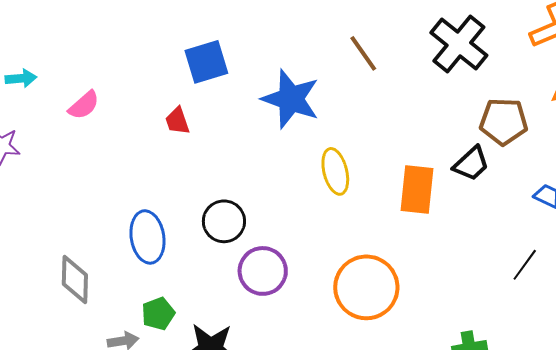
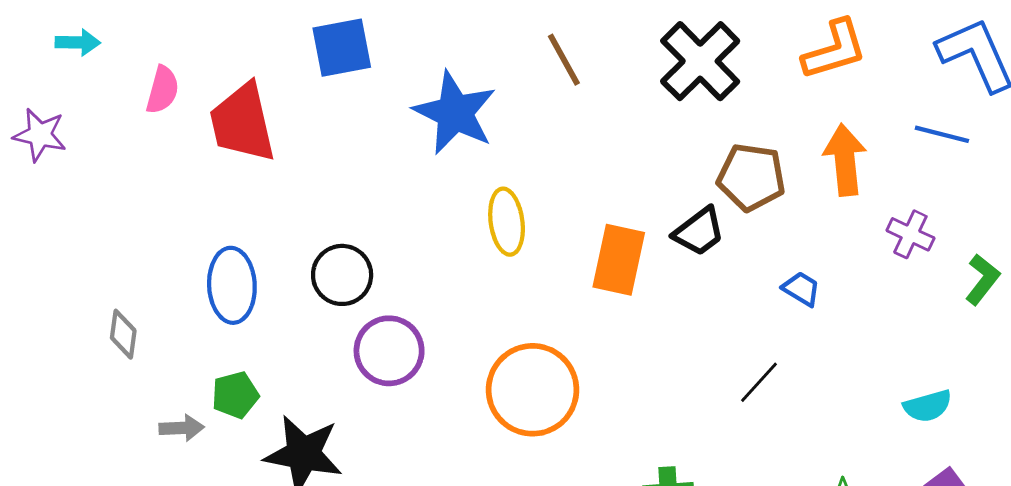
pink semicircle: (84, 105) -> (162, 90), turned -40
red trapezoid: (177, 121) -> (242, 123), moved, size x2.0
gray diamond: (75, 280) -> (123, 334), size x0.7

